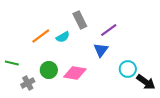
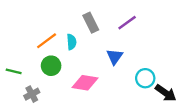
purple line: (109, 30) -> (127, 23), moved
cyan semicircle: (63, 37) -> (71, 42), turned -64
green circle: (49, 70) -> (51, 66), moved

